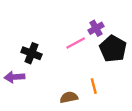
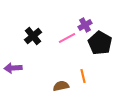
black cross: (31, 53) -> (33, 36), moved, turned 30

